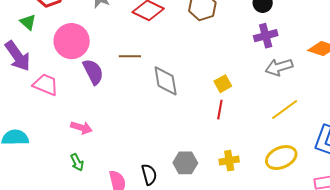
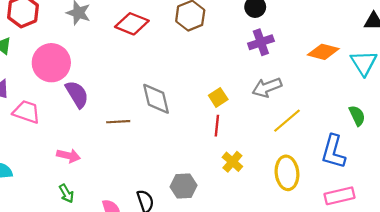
brown line: (130, 56) -> (118, 122), moved
gray arrow: (279, 67) -> (267, 87), moved
yellow ellipse: (281, 158) -> (287, 173), turned -68
yellow cross: (229, 161) -> (232, 162), moved, turned -36

